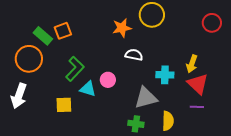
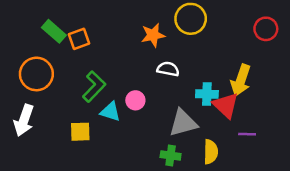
green rectangle: (43, 36) -> (54, 31), moved
yellow arrow: (192, 64) -> (241, 80), size x1.4
red triangle: (198, 84) -> (226, 105), moved

